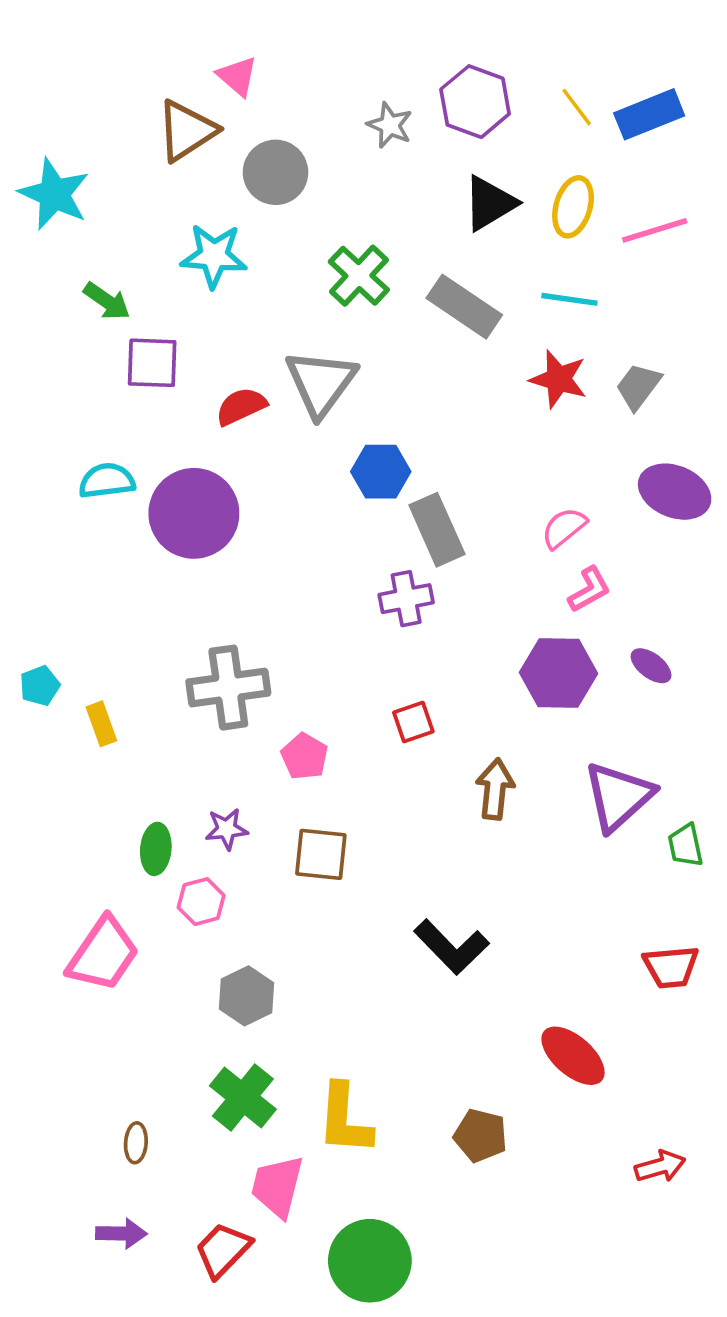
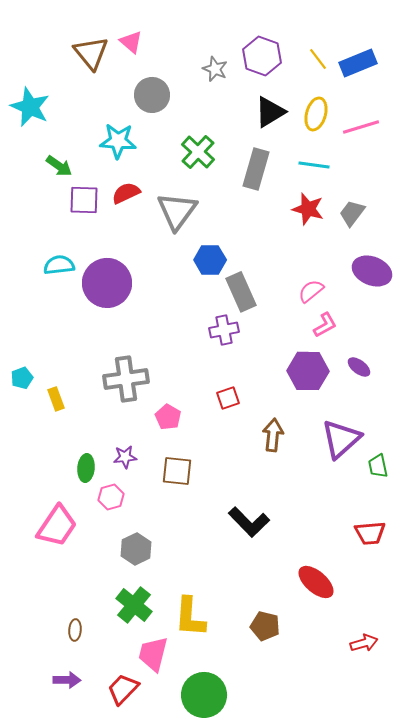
brown triangle: (187, 131) -> (91, 53), moved, turned -36
gray rectangle: (464, 307) -> (256, 169), turned 72
red semicircle: (241, 406) -> (126, 193), moved

